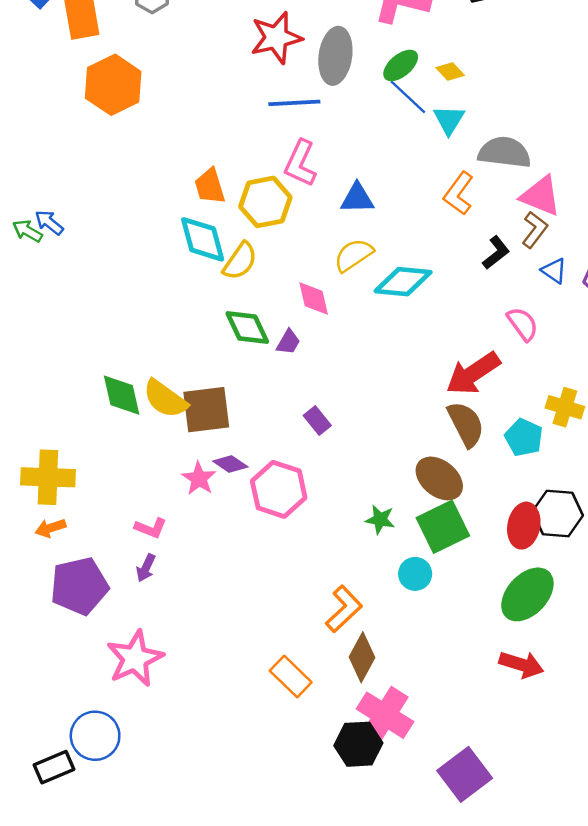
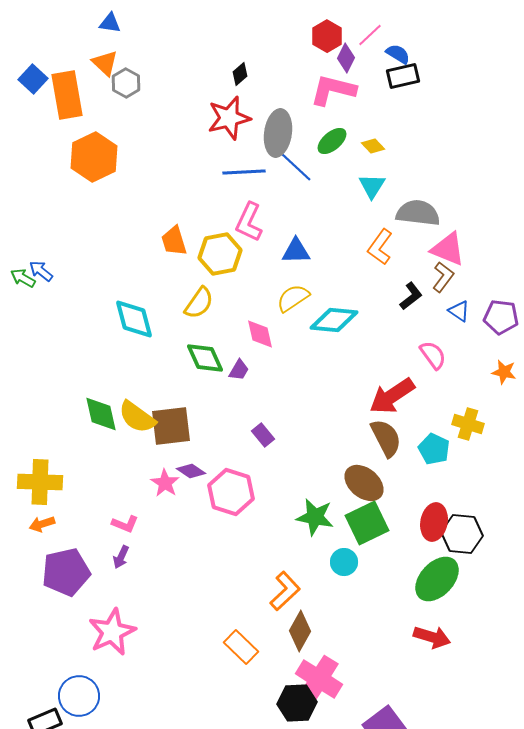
blue line: (408, 97) -> (296, 167), moved
cyan diamond: (203, 239) -> (134, 319), moved
black hexagon: (558, 514) -> (462, 534), moved
green star: (380, 520) -> (315, 517), size x1.5

